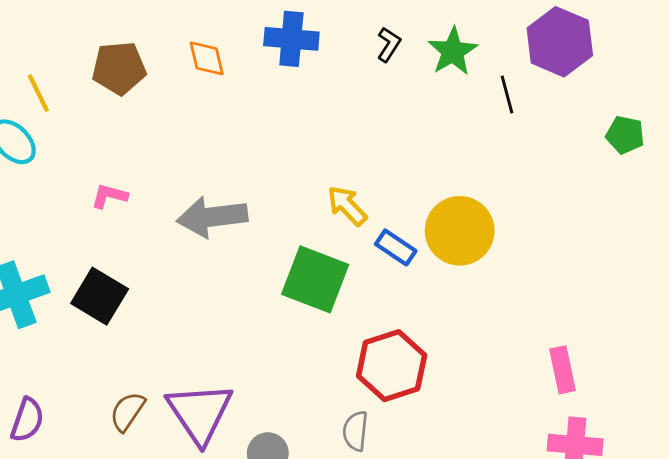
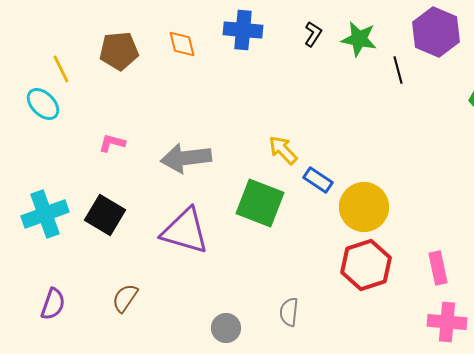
green star: (453, 51) -> (359, 39), turned -30
yellow circle: (460, 231) -> (364, 207), moved
red hexagon: (392, 366) -> (366, 265), moved
purple triangle: (200, 413) -> (185, 231), moved, turned -40

